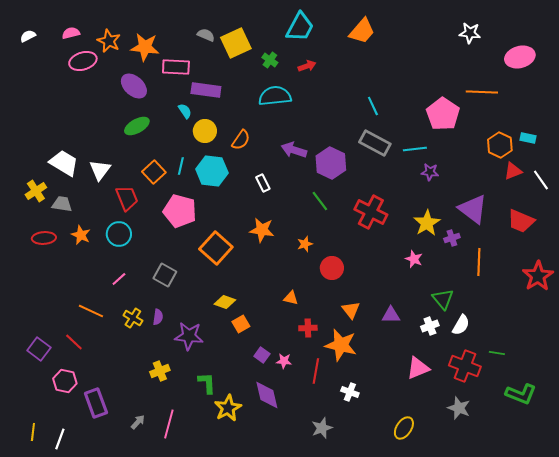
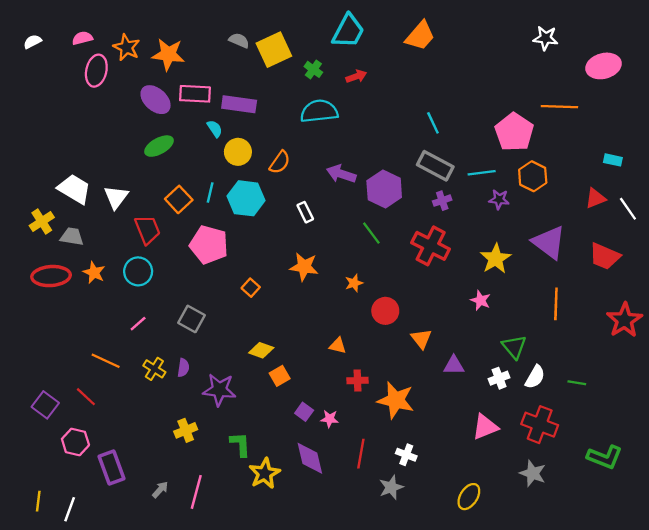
pink ellipse: (83, 61) -> (96, 71), turned -60
pink rectangle: (176, 67) -> (195, 94), moved
orange hexagon: (500, 145) -> (533, 176), moved
red ellipse: (44, 238) -> (51, 276), size x1.4
purple cross: (452, 238) -> (442, 201), moved
orange square: (216, 248) -> (251, 288), size x0.5
orange triangle: (351, 310) -> (421, 339), moved
green line: (497, 353) -> (577, 383), moved
red line: (316, 371) -> (361, 454), moved
gray star: (322, 428) -> (391, 487), moved

